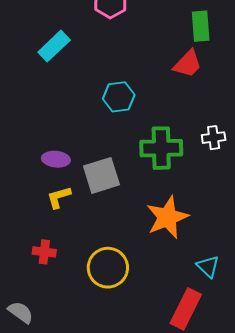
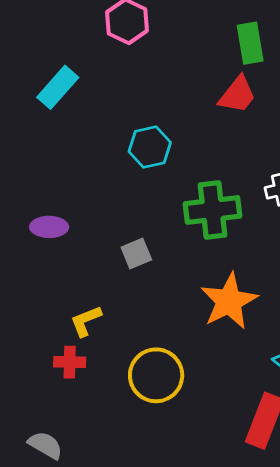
purple ellipse: (56, 159) -> (49, 227), moved
gray square: (101, 175) -> (136, 254), size x0.6
yellow L-shape: (59, 197) -> (86, 321), moved

